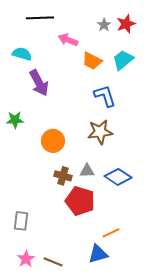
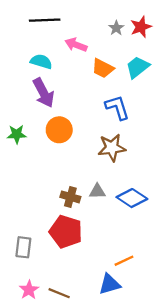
cyan semicircle: (22, 54) -> (41, 62), moved
orange circle: (53, 141) -> (59, 130), moved
red pentagon: (80, 201) -> (66, 232), moved

